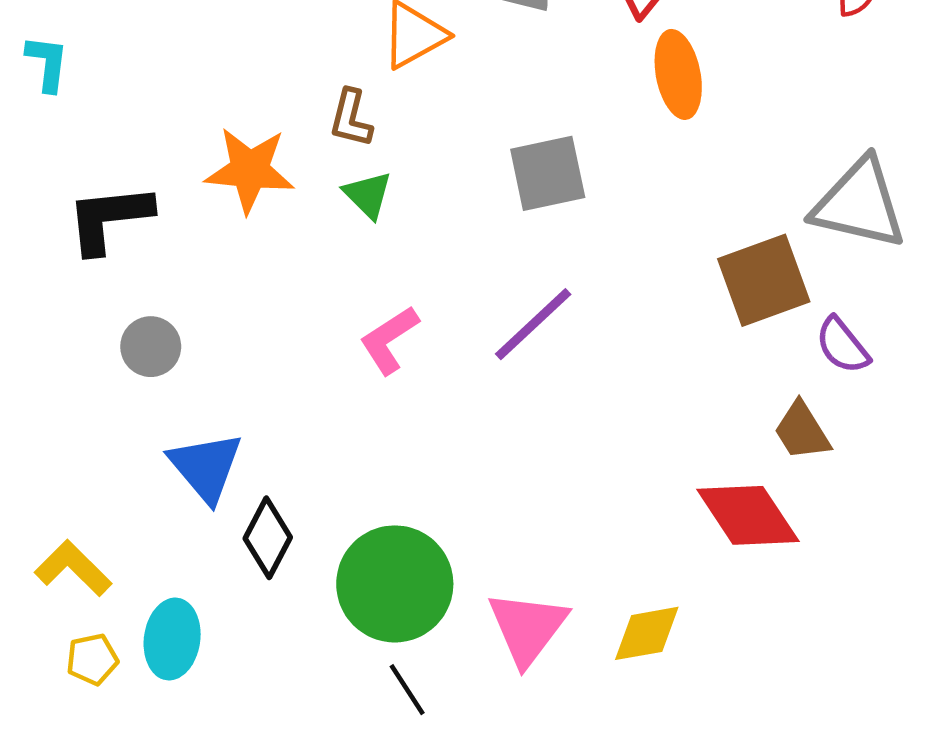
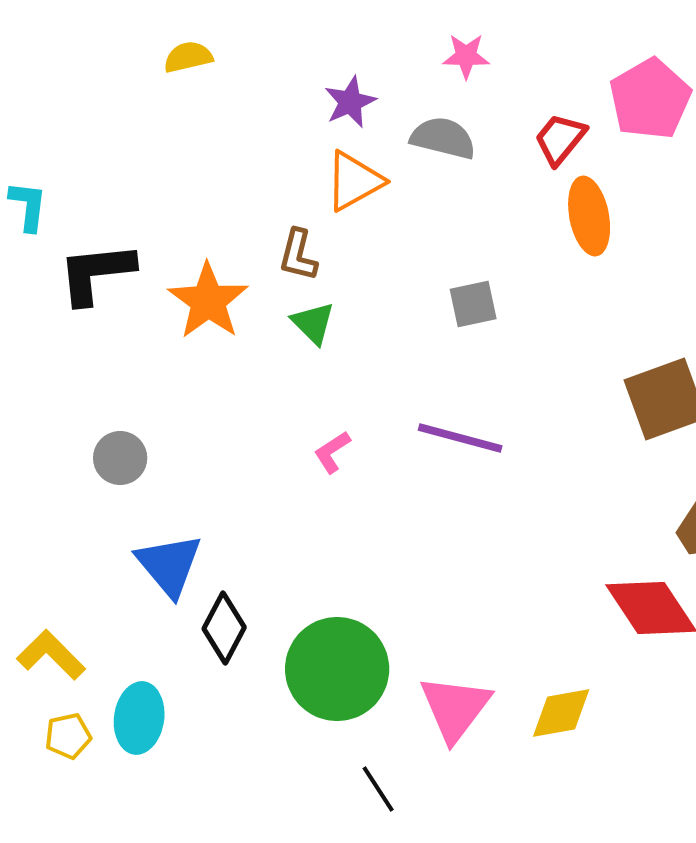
orange star: (250, 170) -> (208, 301), turned 30
gray square: (548, 173) -> (473, 304), size x0.7
black L-shape: (109, 218) -> (96, 273), moved
purple line: (533, 324) -> (460, 438), turned 58
pink L-shape: (389, 340) -> (332, 452), size x0.7
black line: (407, 690) -> (378, 789), moved

